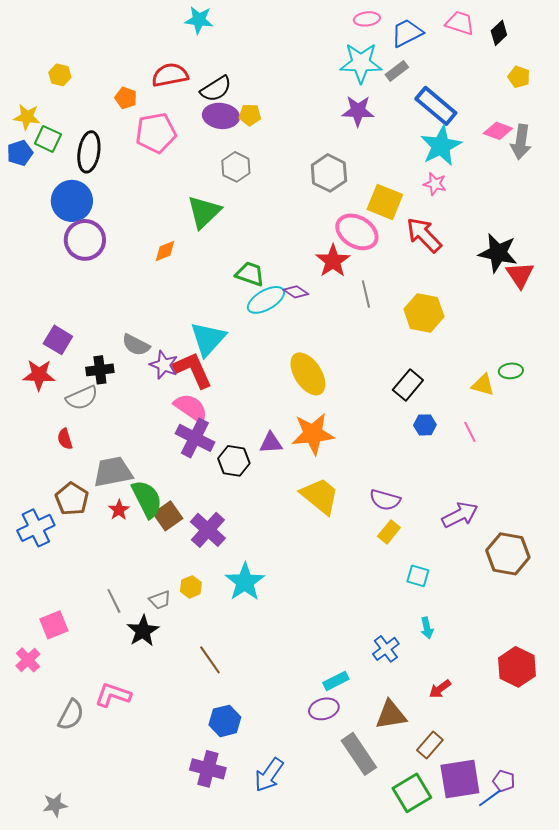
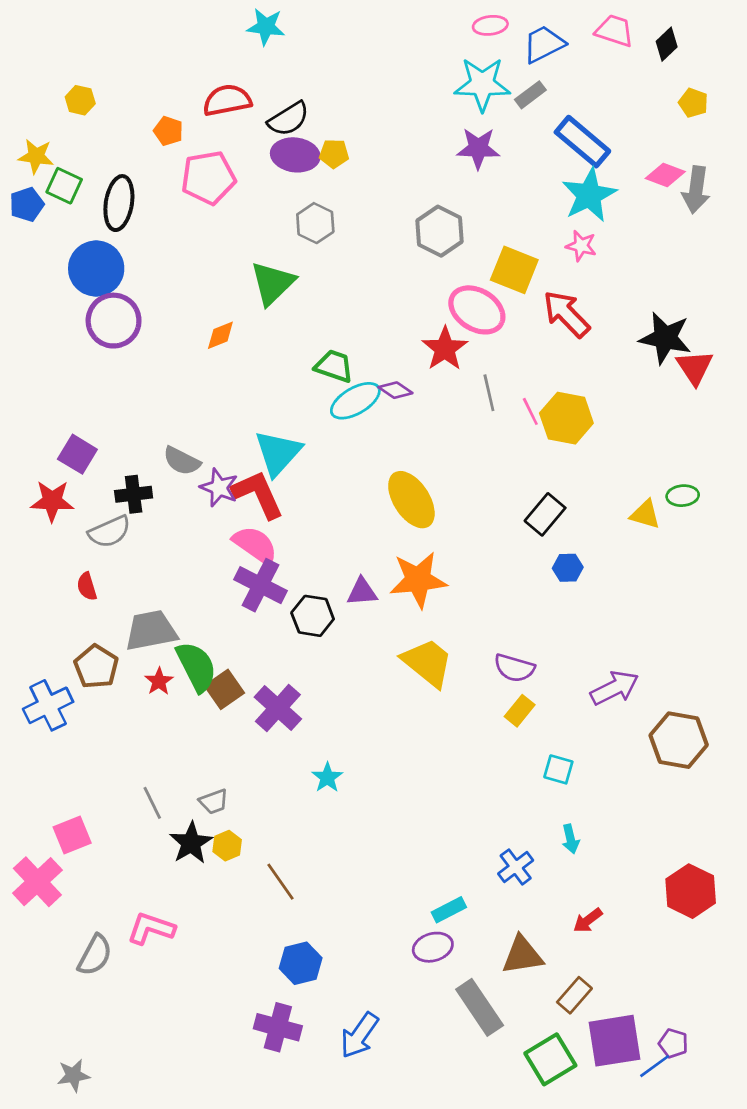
pink line: (470, 432) -> (530, 411), moved
cyan star: (245, 582) -> (327, 777), size x0.6
yellow hexagon: (191, 587) -> (227, 846), moved
pink cross: (28, 660) -> (37, 882), size x1.5

